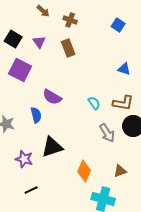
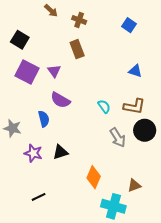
purple triangle: (39, 42) -> (54, 71), moved
black triangle: (52, 147) -> (60, 152), size x0.7
purple star: (24, 159) -> (33, 153), moved
brown triangle: (120, 171) -> (134, 185), moved

